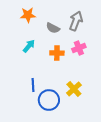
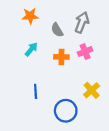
gray semicircle: (53, 28) -> (57, 30), turned 32
yellow cross: (74, 89) -> (92, 90), moved
blue circle: (49, 100) -> (66, 111), moved

